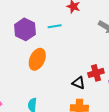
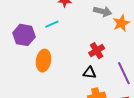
red cross: (96, 73) -> (97, 51), moved

